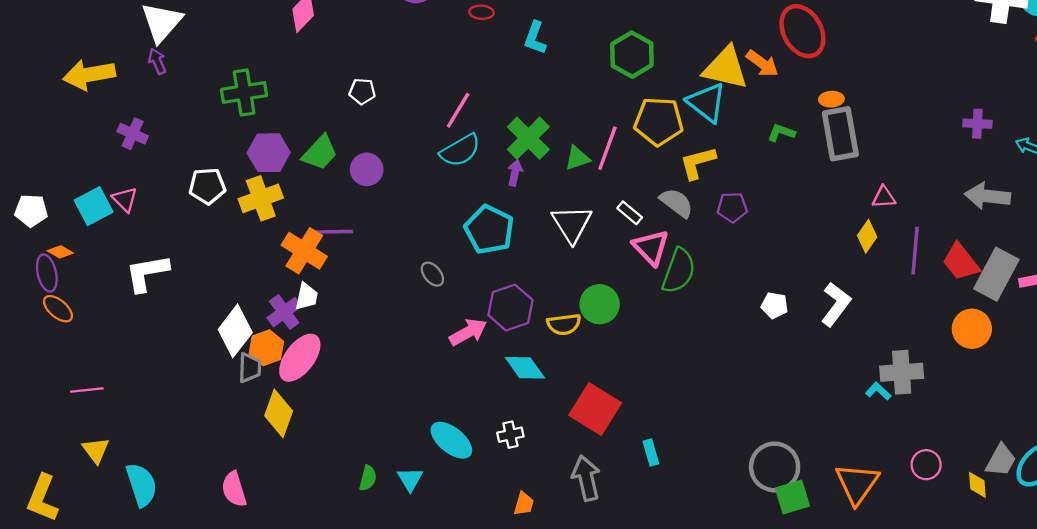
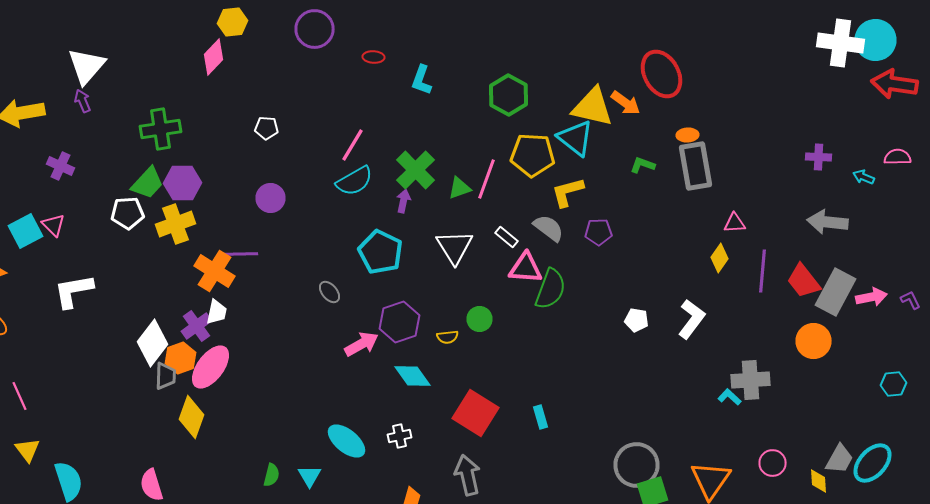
green trapezoid: (320, 153) -> (148, 183), moved
pink triangle: (651, 247) -> (526, 268), turned -42
green circle: (600, 304) -> (480, 319), size x0.7
yellow semicircle: (564, 324) -> (448, 337), size x0.7
pink line: (87, 390) -> (20, 396), turned 72
cyan rectangle: (651, 452) -> (540, 417), moved

